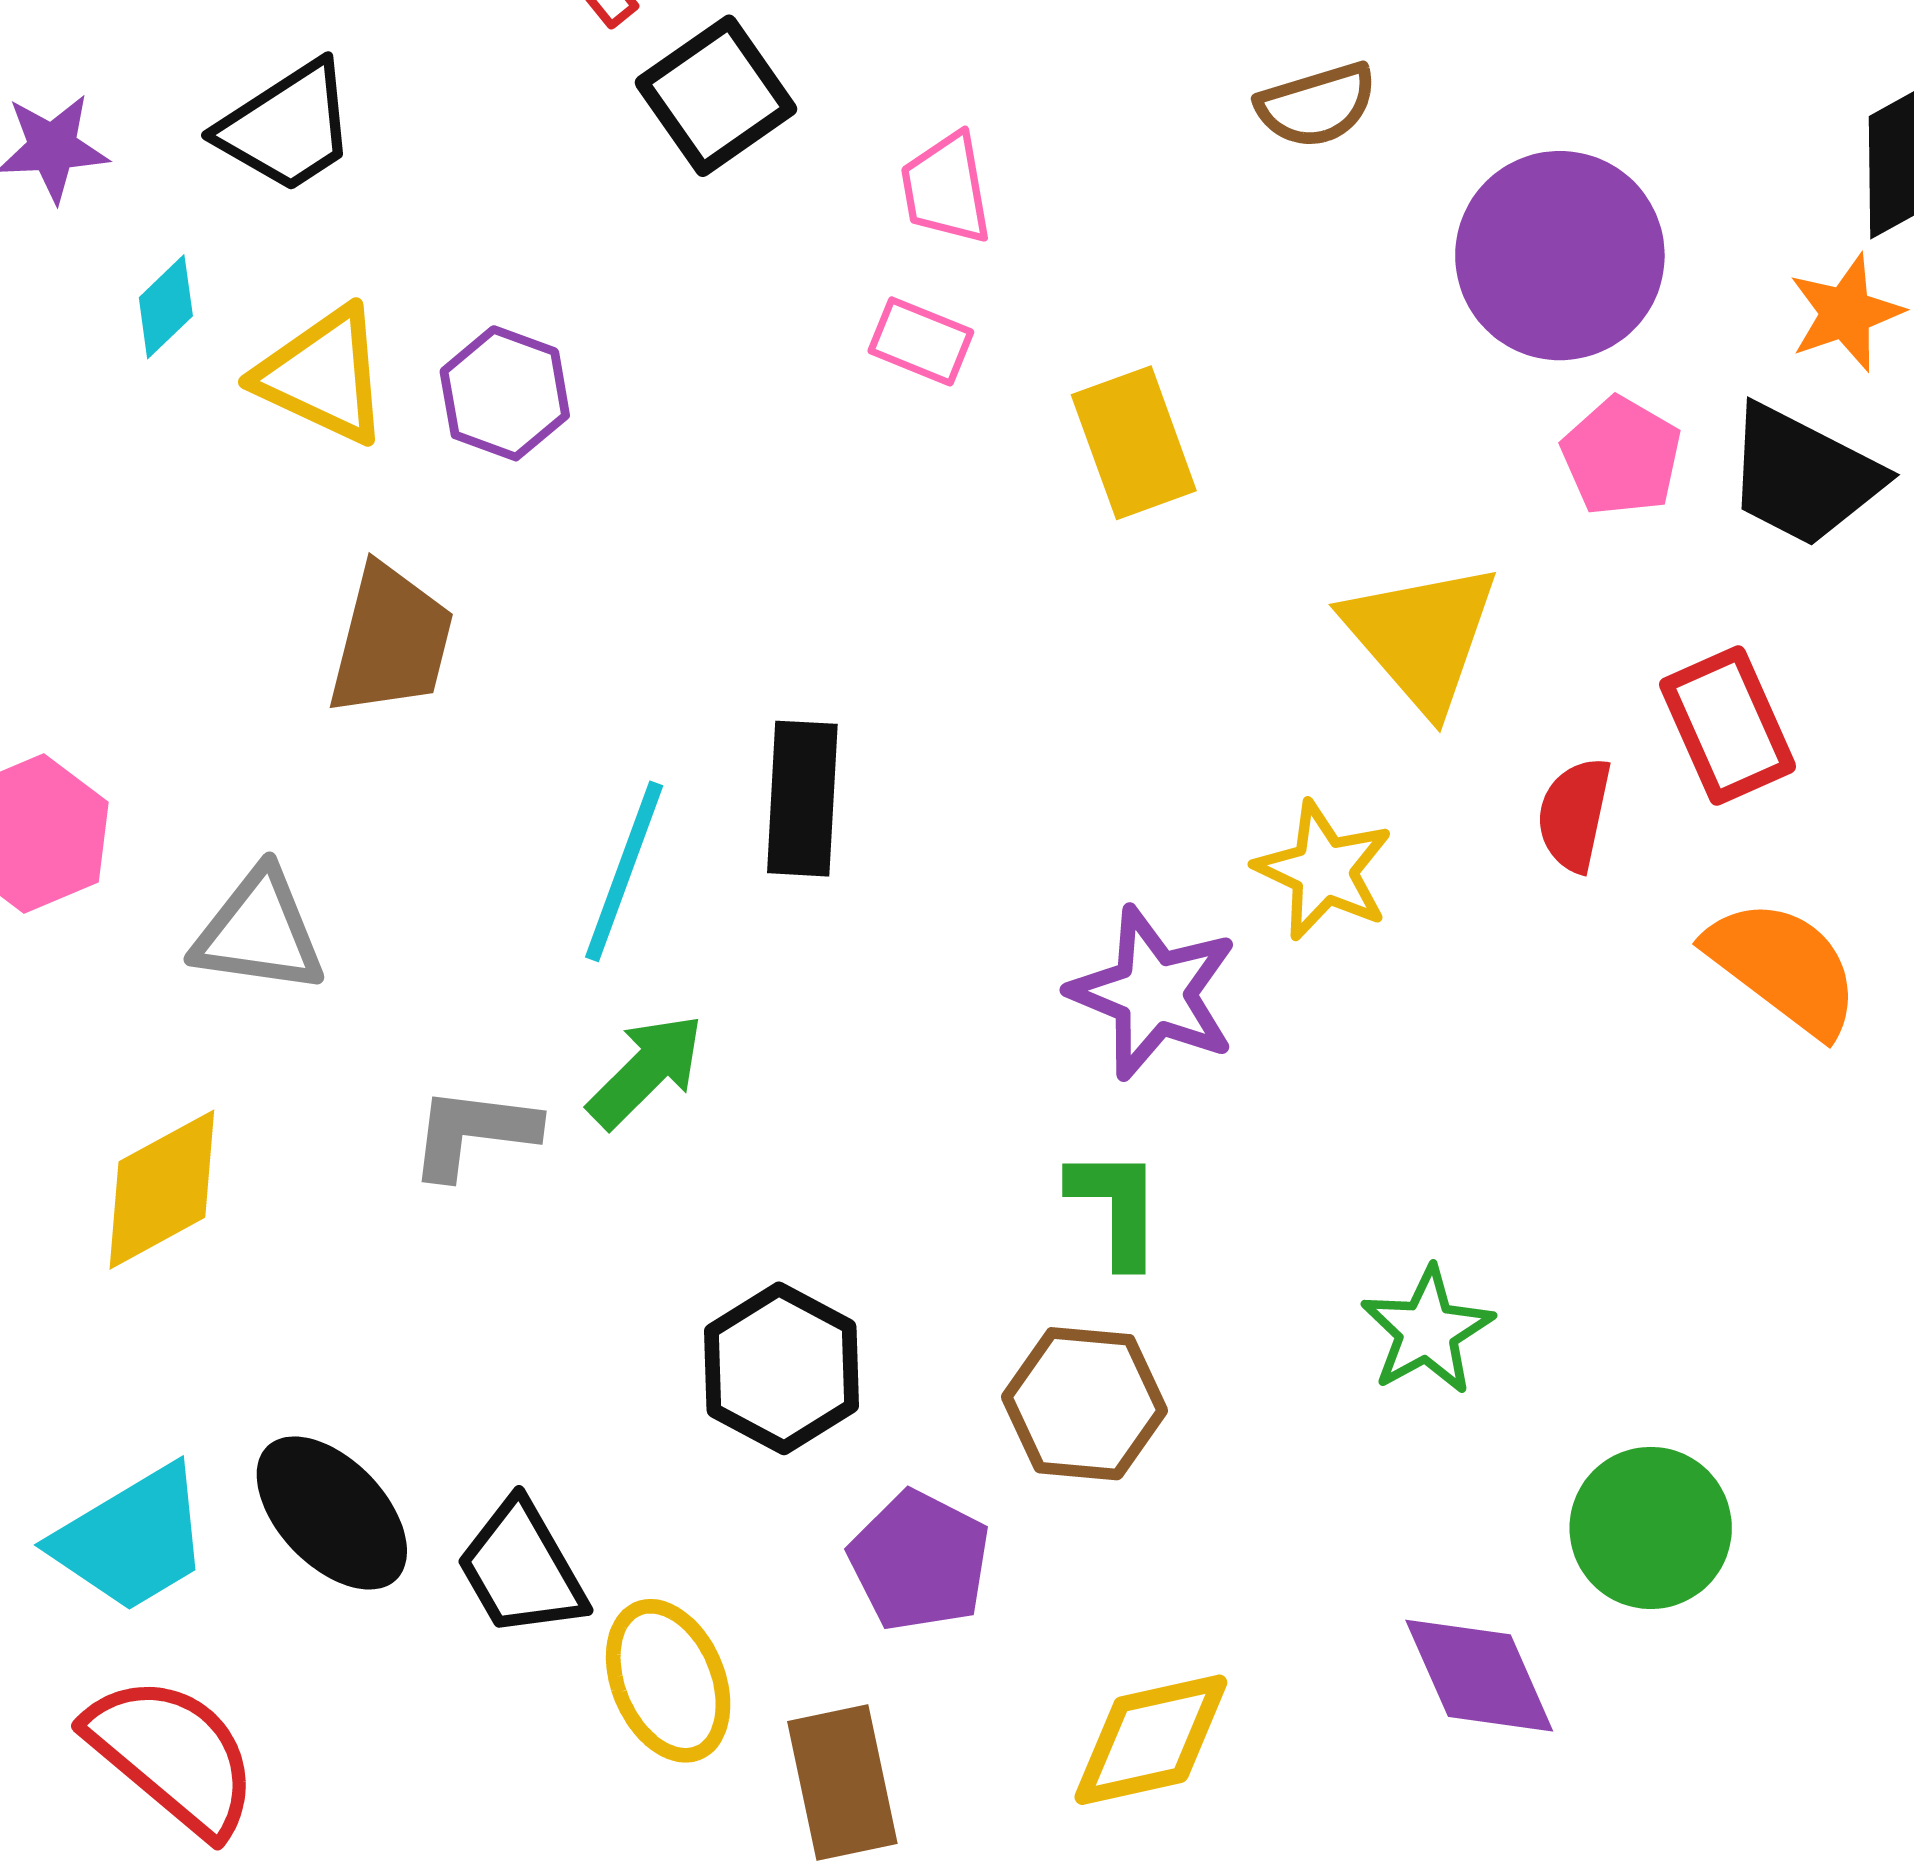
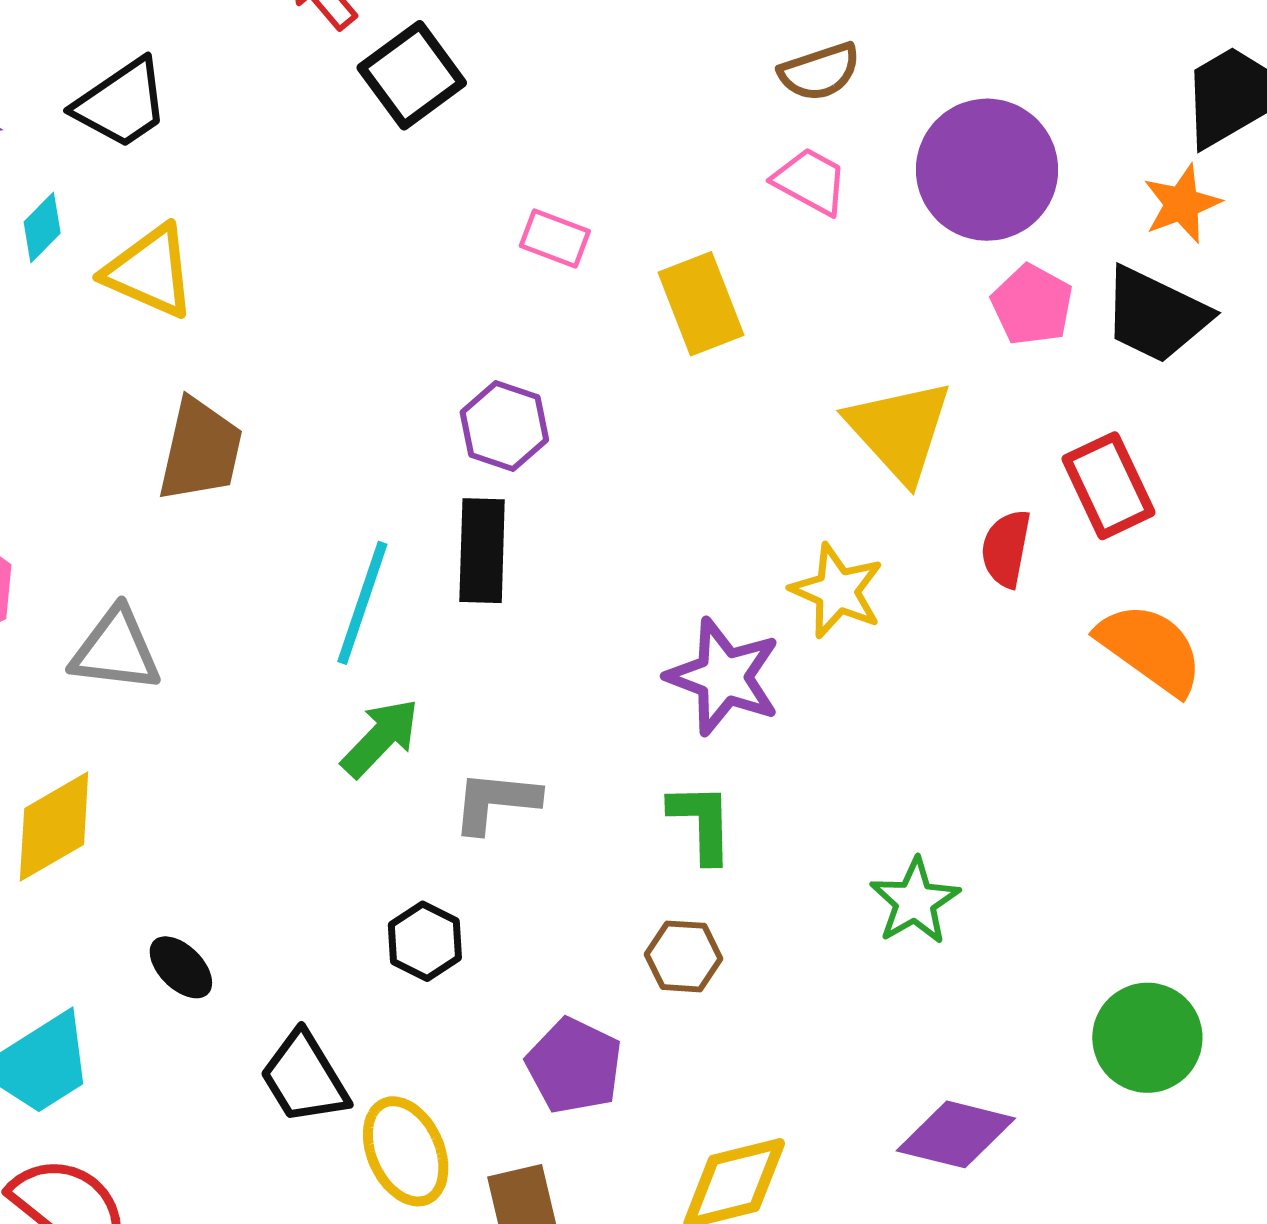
pink trapezoid: (946, 189) -> (810, 181), moved, turned 130
purple hexagon: (505, 393) -> (504, 426), moved
gray L-shape: (473, 1132) -> (496, 802), moved
black hexagon: (781, 1368) -> (425, 941), moved, size x0.7
brown hexagon: (1084, 1404) -> (684, 956), size x0.7
black ellipse: (332, 1513) -> (181, 967), moved, size x0.6
green circle: (1651, 1528) -> (1147, 1038), moved
purple diamond: (1479, 1676) -> (956, 1134), turned -51

